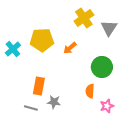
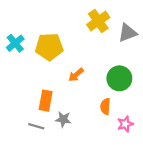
gray triangle: (109, 28) -> (128, 33), turned 36
orange arrow: (70, 48) -> (76, 75), moved
cyan cross: (13, 49) -> (15, 43), moved

